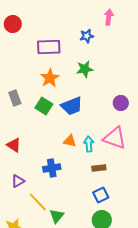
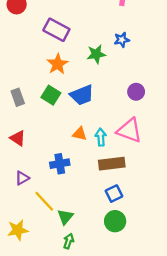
blue star: (87, 36) -> (122, 40), moved
purple rectangle: (49, 47) -> (56, 30), turned 30
gray rectangle: (15, 98) -> (18, 97), moved
brown rectangle: (99, 168) -> (112, 164), size x1.6

